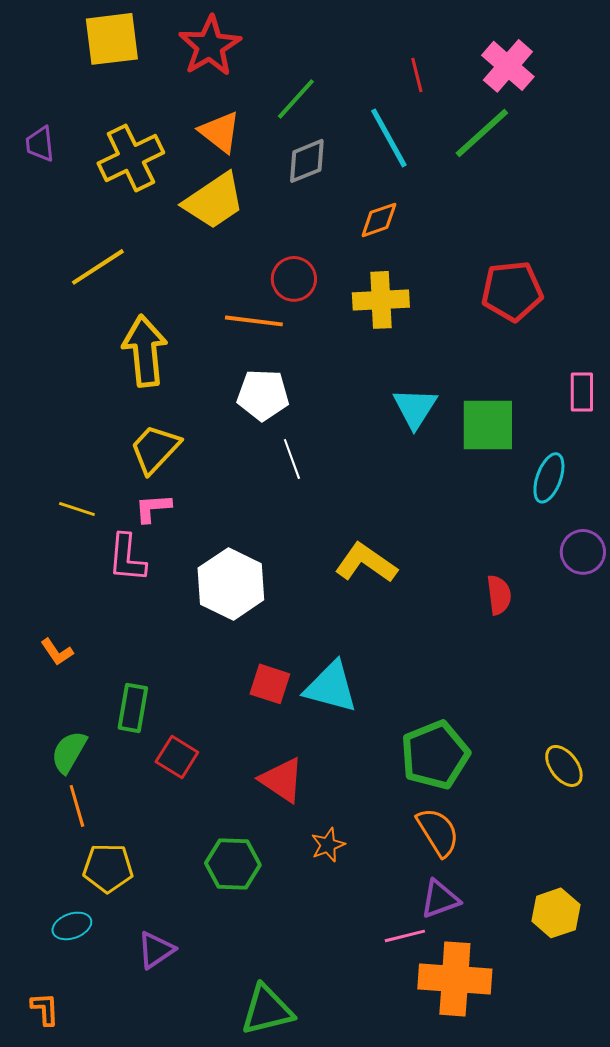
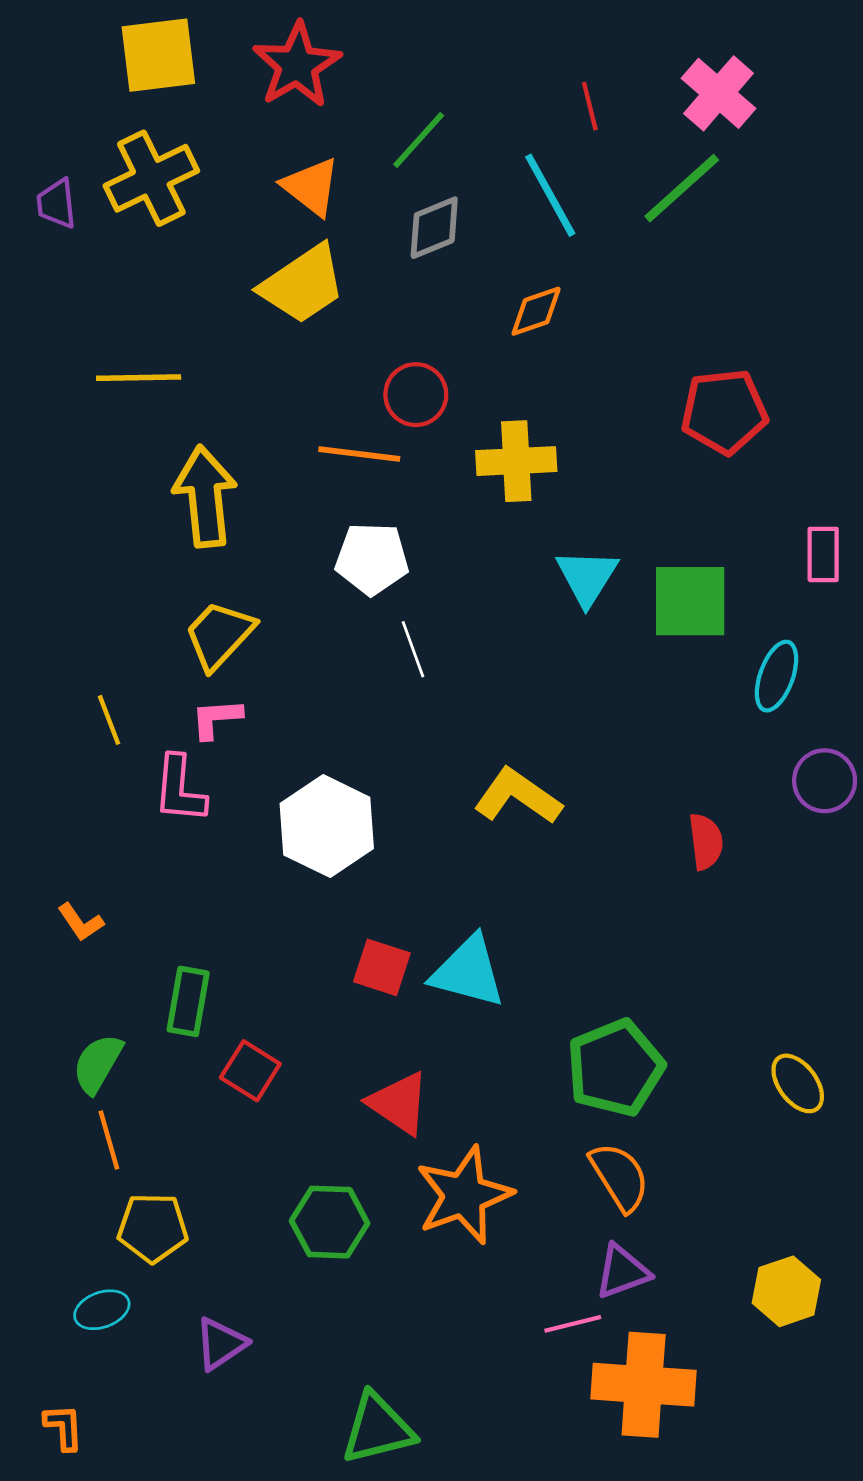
yellow cross: (131, 158) -> (151, 178), moved
yellow line: (98, 267) -> (139, 378), turned 32
yellow cross: (381, 300) -> (516, 461), moved
yellow line: (77, 509) -> (109, 720), turned 51
orange star: (328, 845) -> (464, 1195), size x2.0

